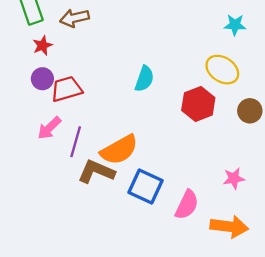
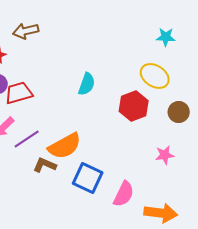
purple line: (76, 142) -> (27, 139), turned 40
brown L-shape: (96, 172) -> (45, 165), size x0.7
pink star: (234, 178) -> (165, 155), moved

